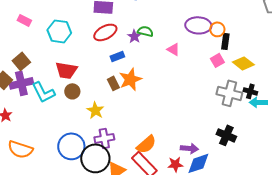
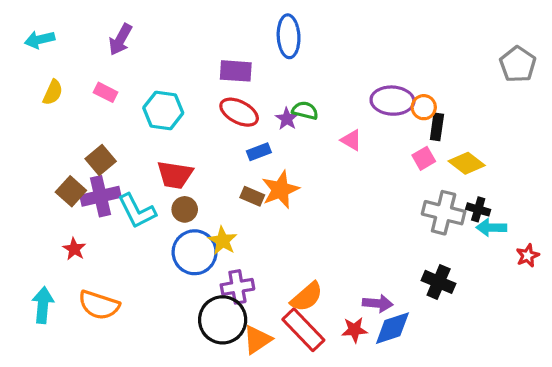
red ellipse: (105, 32) -> (239, 112), turned 55
brown rectangle: (113, 83) -> (252, 196), turned -40
blue circle: (71, 146) -> (195, 252), moved

